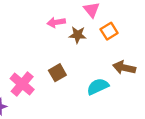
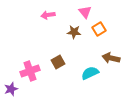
pink arrow: (56, 22) -> (48, 15), moved
pink cross: (22, 84) -> (30, 71), turned 30

